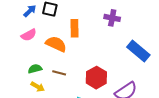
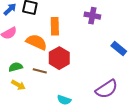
blue rectangle: (138, 51) -> (119, 48), size x0.7
red hexagon: (96, 78) -> (59, 58), moved

